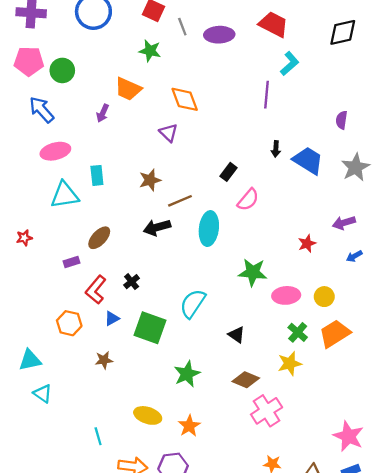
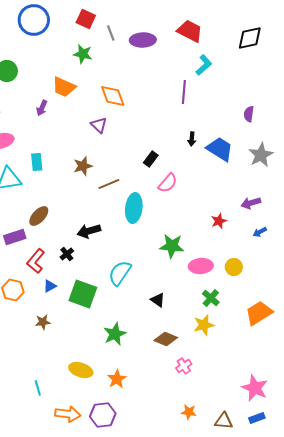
black arrow: (157, 227) -> (89, 231), moved
purple rectangle: (72, 262) -> (15, 237), size x1.5
orange trapezoid: (335, 334) -> (259, 313), moved
pink cross: (267, 411) -> (184, 366), size x0.6

